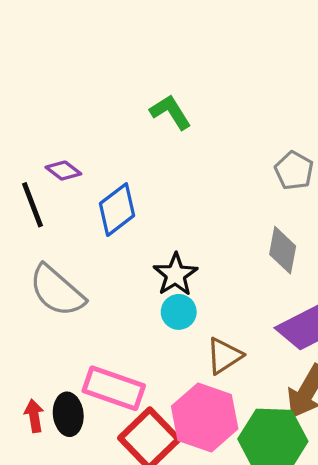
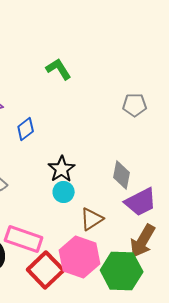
gray pentagon: (294, 171) -> (135, 105), turned -30
blue diamond: (117, 210) -> (26, 129), size x0.7
gray diamond: (283, 250) -> (122, 175), moved

